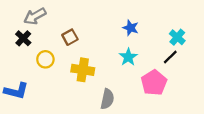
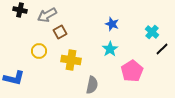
gray arrow: (35, 16) -> (47, 15), moved
black cross: (23, 38) -> (20, 10), moved, turned -32
black line: (170, 57) -> (162, 49), moved

